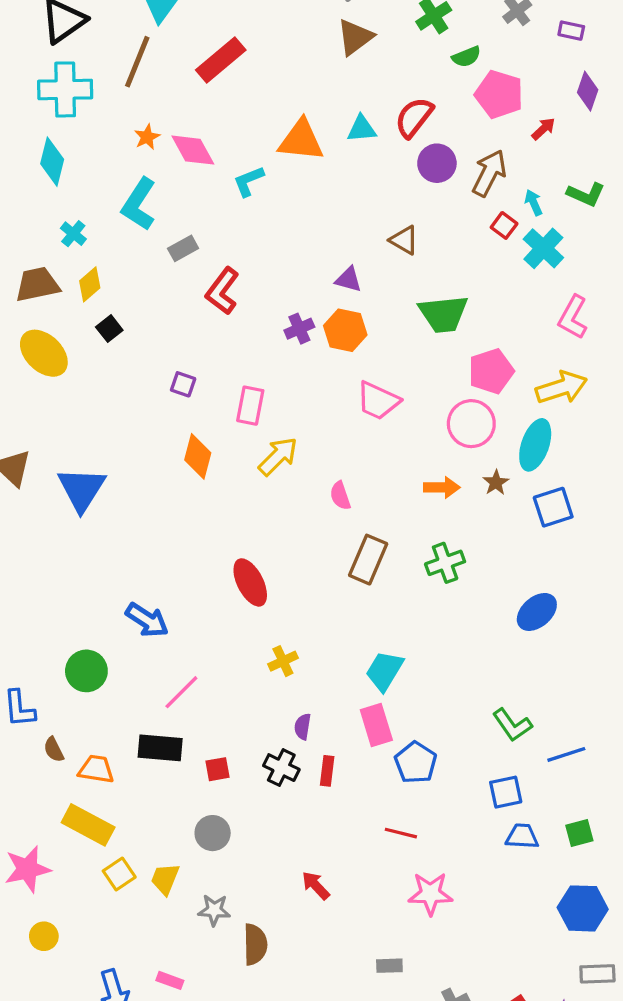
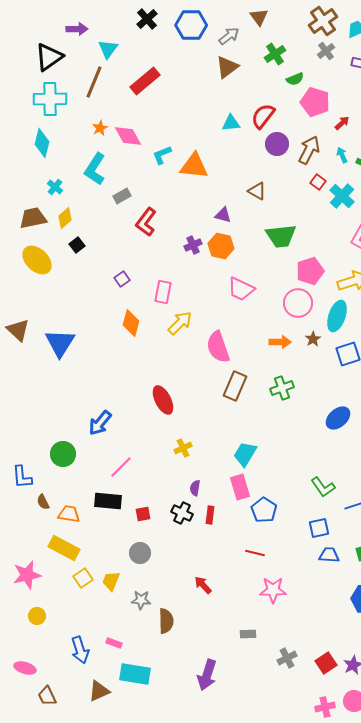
orange triangle: (301, 140) -> (194, 166), moved
cyan arrow: (534, 203) -> (342, 155), moved
purple square: (183, 384) -> (122, 279), turned 35
pink semicircle: (340, 496) -> (218, 347), size x1.8
blue arrow: (147, 620) -> (100, 423), turned 96

